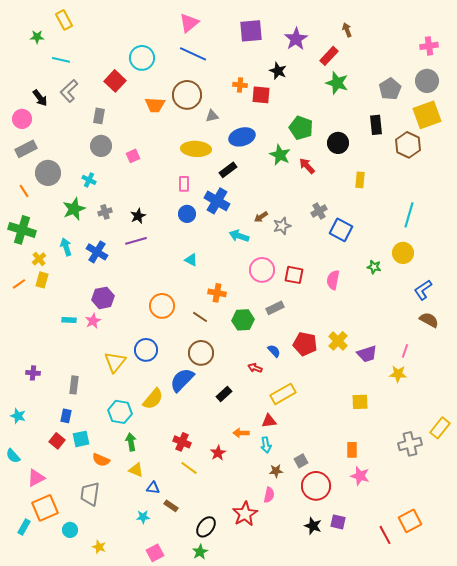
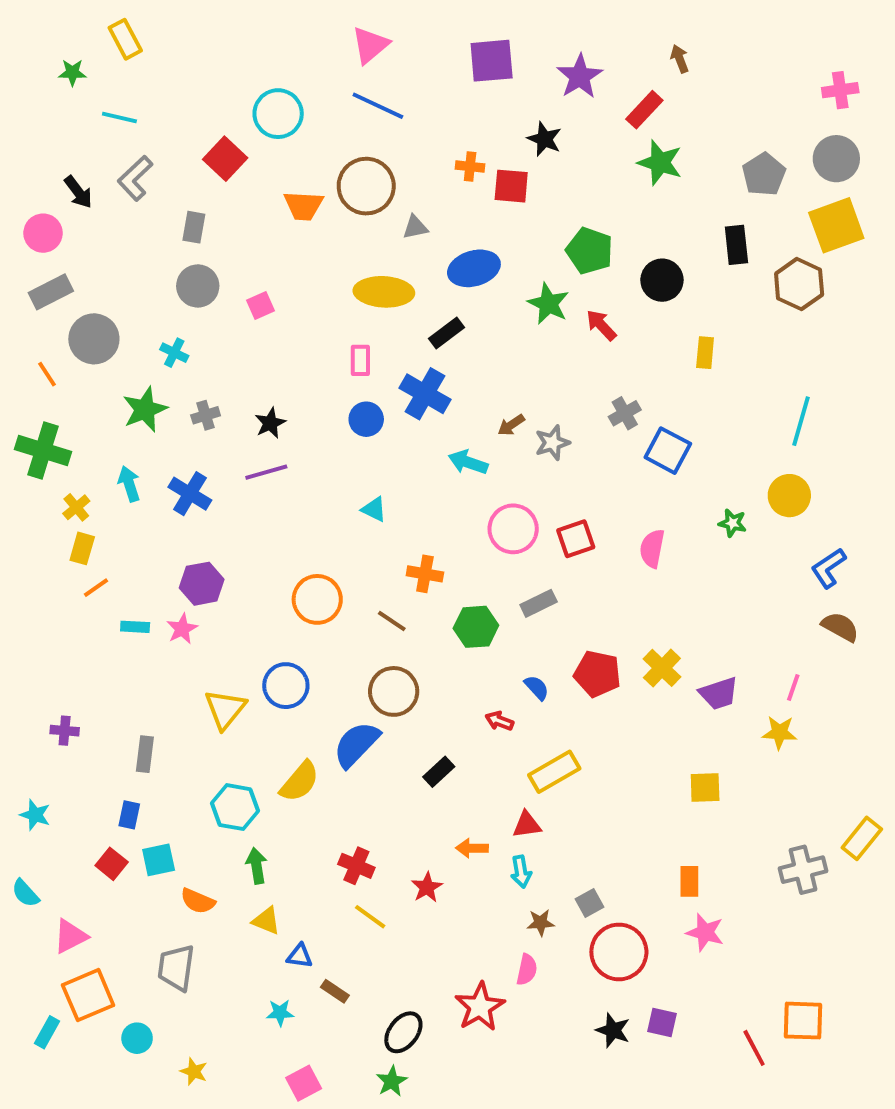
red square: (294, 275) -> (576, 539), turned -30
orange line: (19, 284) -> (96, 588), moved
orange square: (410, 521) -> (803, 1021), turned 30

